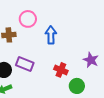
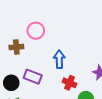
blue arrow: (51, 35) -> (59, 59), moved

